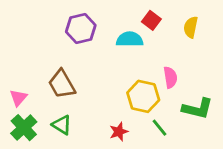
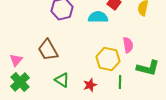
green triangle: (62, 125) -> (62, 80), moved
green line: (160, 128) -> (120, 82), turned 40

